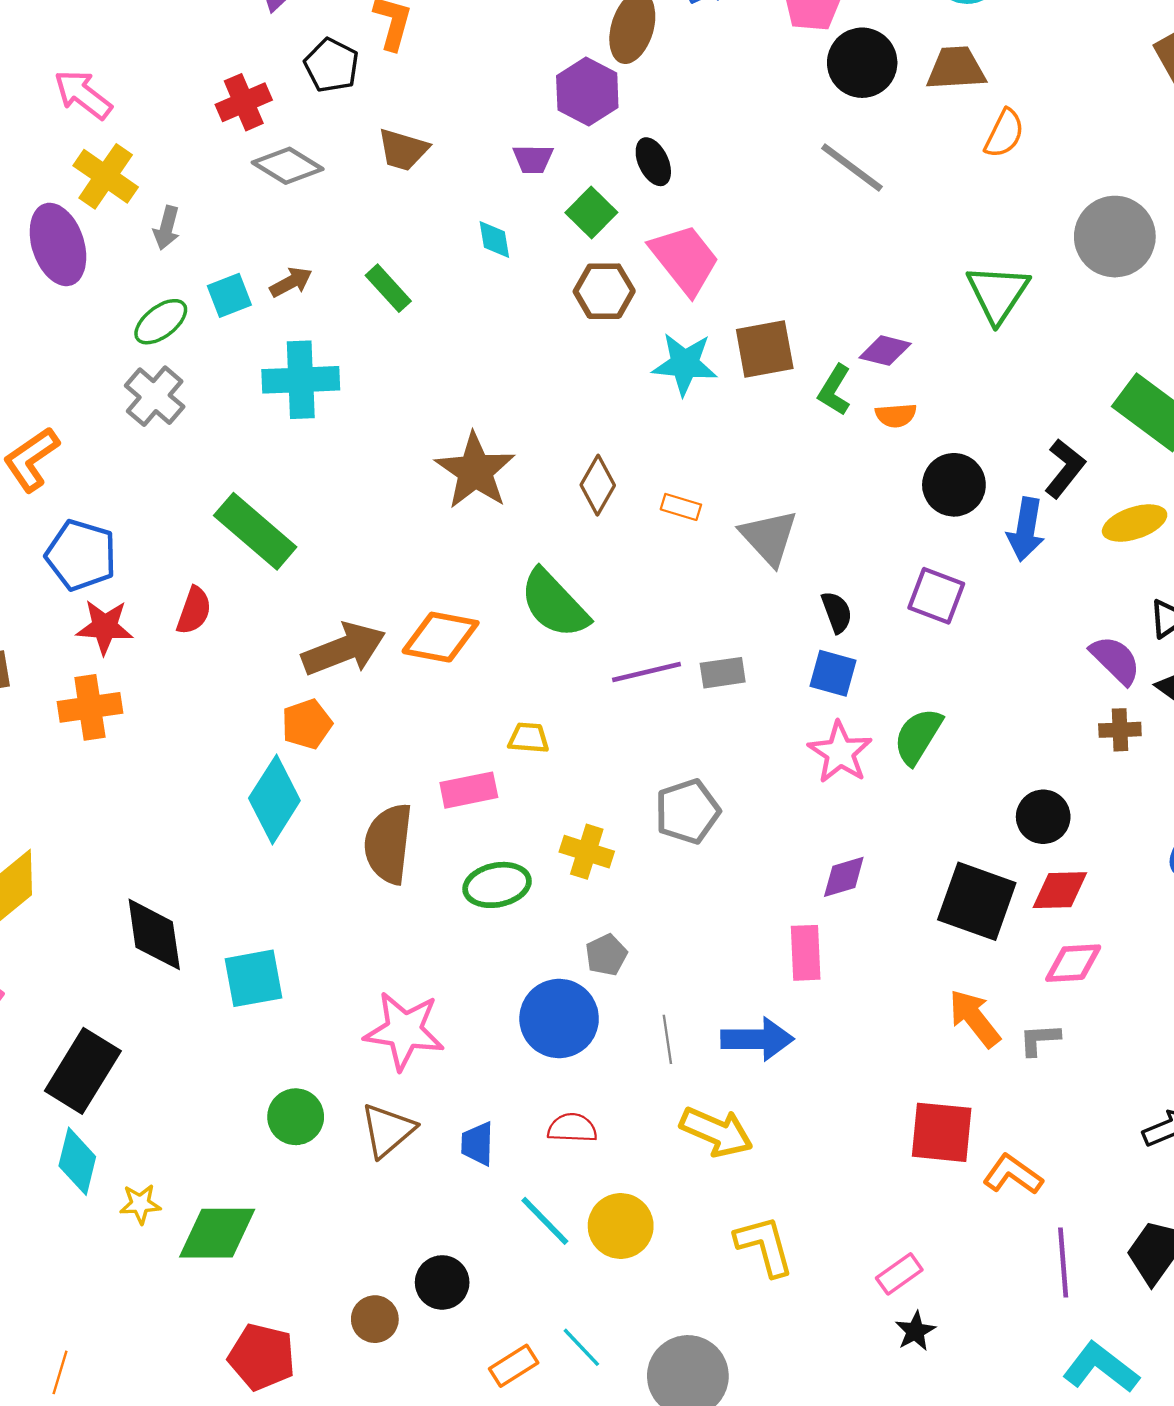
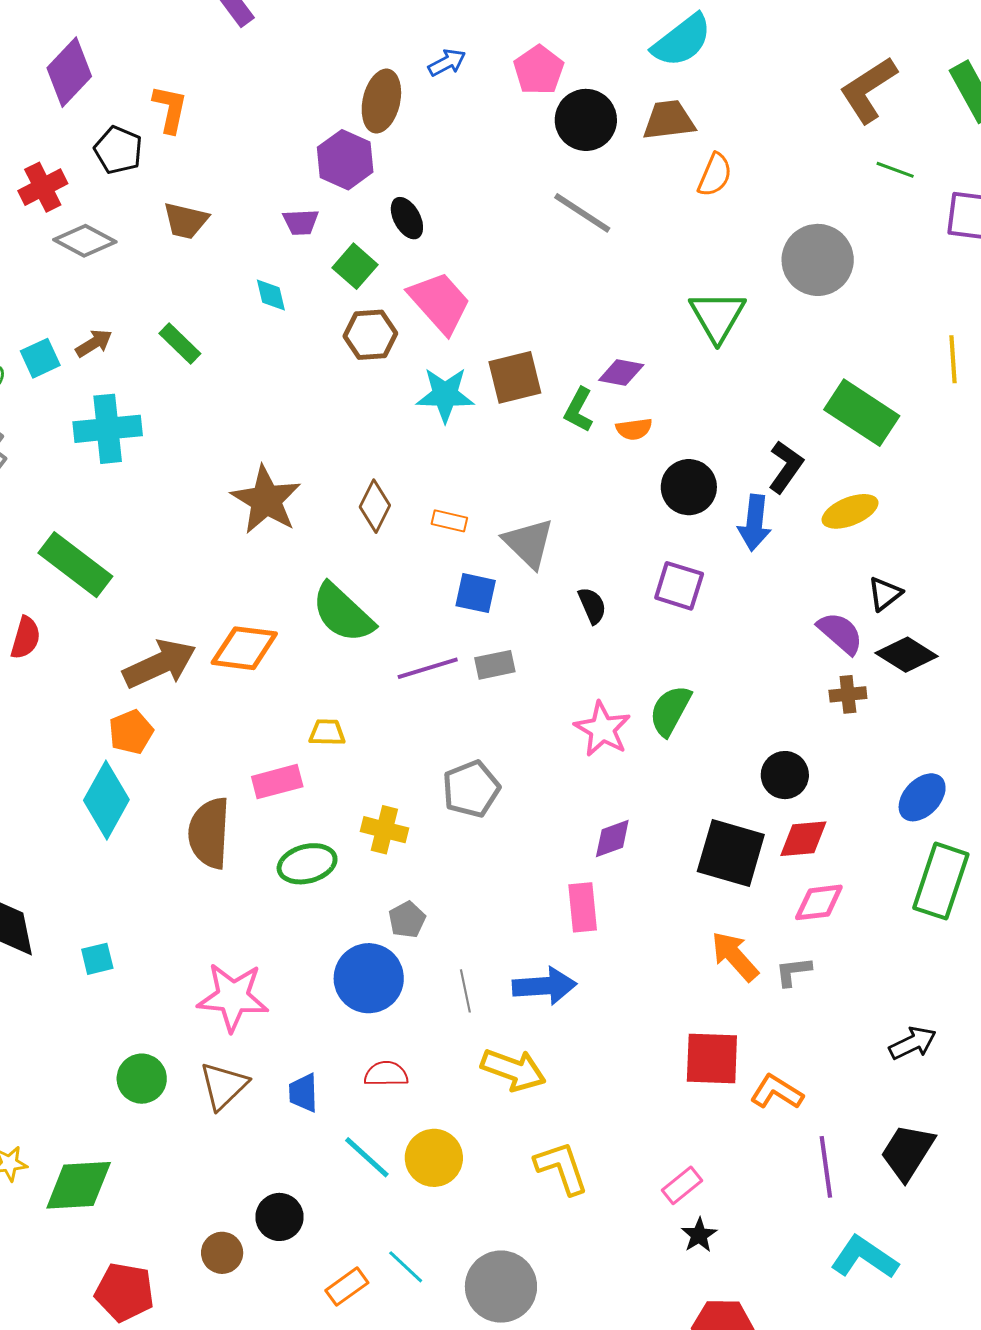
blue square: (833, 673) -> (476, 593), moved
cyan square: (253, 978) -> (97, 959), size x0.6

